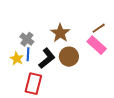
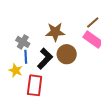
brown star: (60, 33) -> (55, 32), turned -30
yellow star: (17, 59) -> (16, 70), moved

